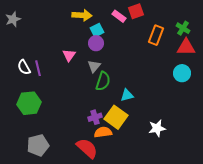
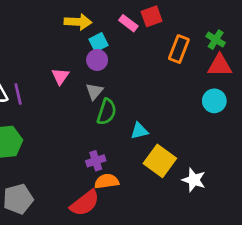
yellow square: (116, 117) -> (160, 161), moved
white star: (157, 128) -> (194, 180), moved, turned 30
red semicircle: (87, 148) -> (85, 203), turned 100

